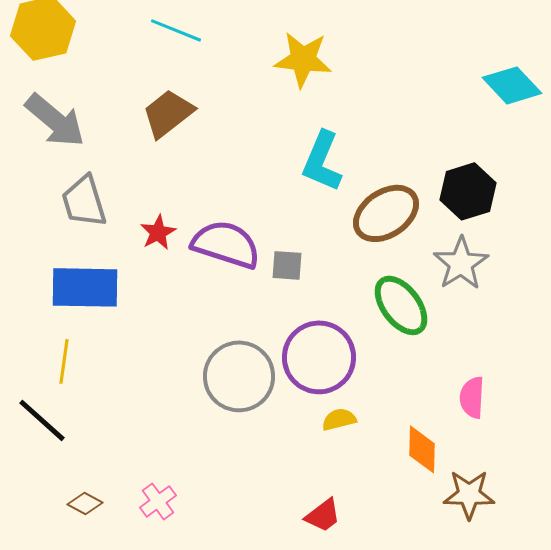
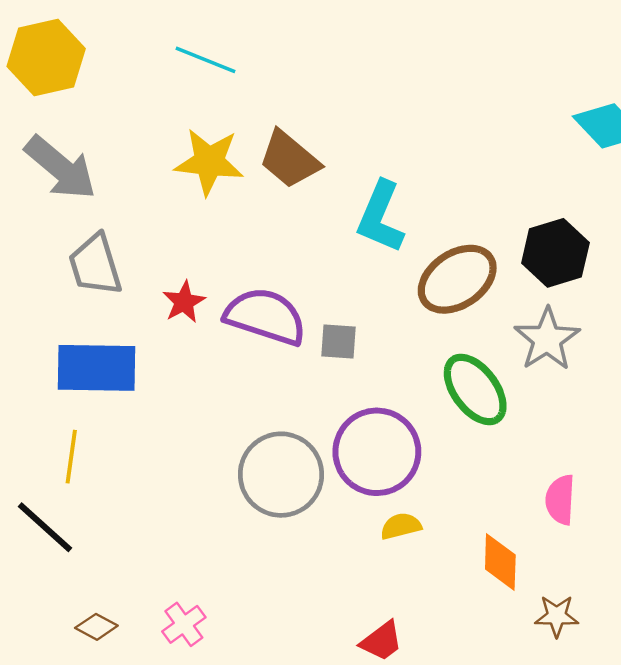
yellow star: (303, 59) -> (209, 162), moved
brown trapezoid: (168, 113) -> (289, 159), moved, turned -102
brown star: (469, 494) -> (557, 616), size x0.7

